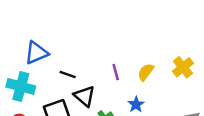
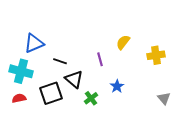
yellow cross: (183, 67) -> (156, 55), turned 30
yellow semicircle: (146, 72) -> (123, 42), moved

